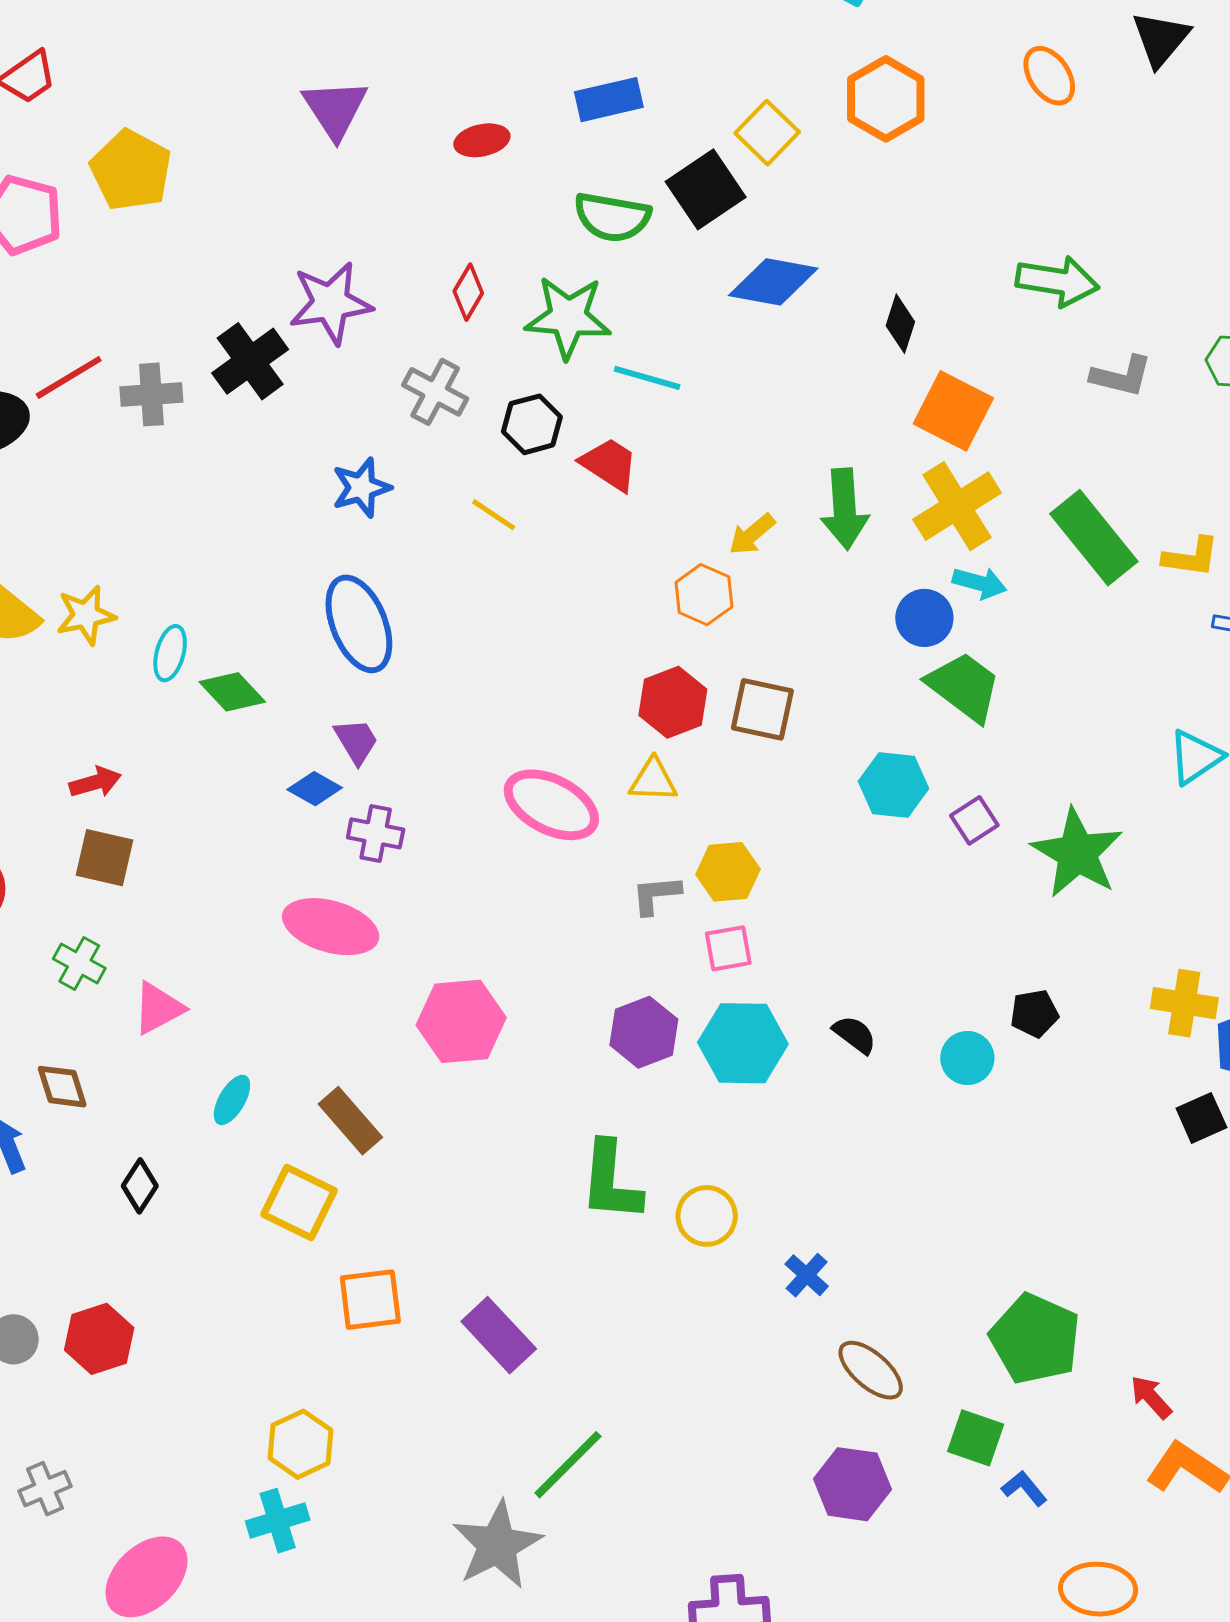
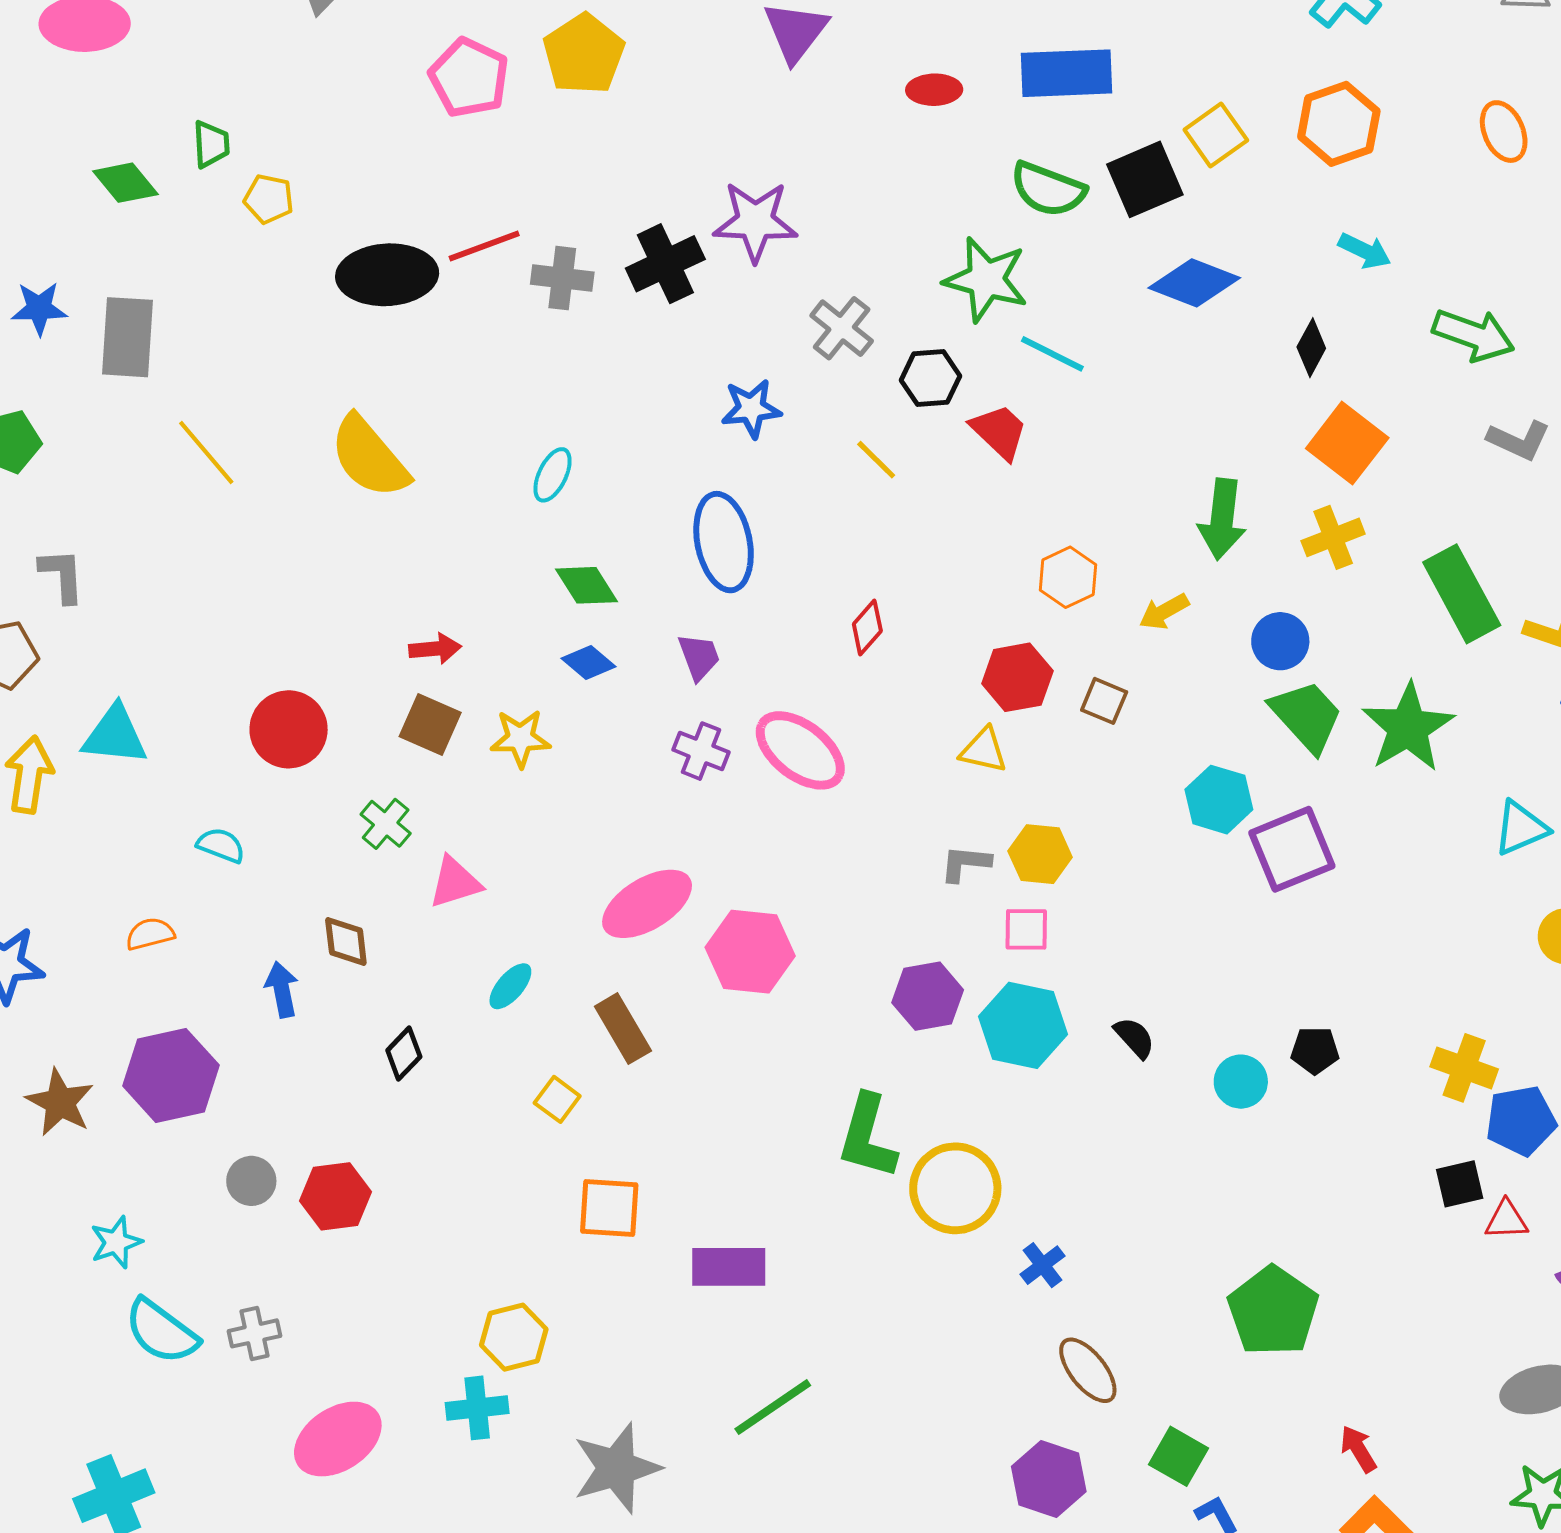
blue rectangle: (609, 100) -> (1066, 73), size x1.4
red diamond: (468, 292) -> (867, 628), moved
yellow cross: (957, 506) -> (1333, 537), size x0.7
yellow arrow: (752, 534) -> (1164, 612), moved
cyan arrow: (980, 583) -> (1365, 251), moved
yellow star: (86, 615) -> (520, 738), moved
cyan ellipse: (170, 653) -> (553, 475), moved
brown square: (762, 709) -> (1104, 701), size x0.7
blue diamond: (315, 789) -> (588, 663), moved
pink ellipse: (551, 805) -> (800, 750), moved
purple square: (974, 820) -> (1292, 849), size x1.8
green star: (1077, 853) -> (1408, 728), moved
pink ellipse: (331, 927) -> (647, 904), moved, turned -58
yellow square: (299, 1203) -> (557, 1099), size x0.6
yellow circle: (707, 1216) -> (955, 1188), size x1.5
purple rectangle: (499, 1335) -> (729, 1267), turned -58
green pentagon: (1035, 1339) -> (1273, 1311), moved
gray star: (497, 1545) -> (617, 1468), moved

